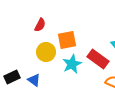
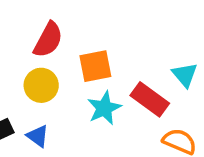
red semicircle: (40, 25) -> (48, 40), size x1.5
yellow circle: (46, 52) -> (41, 85), moved

